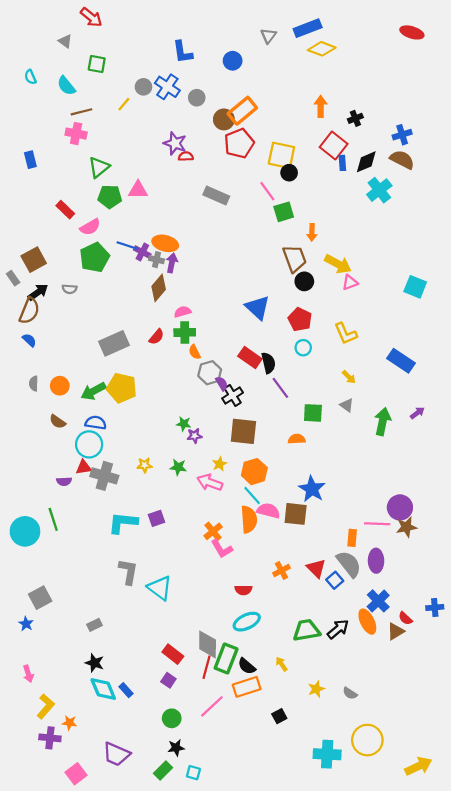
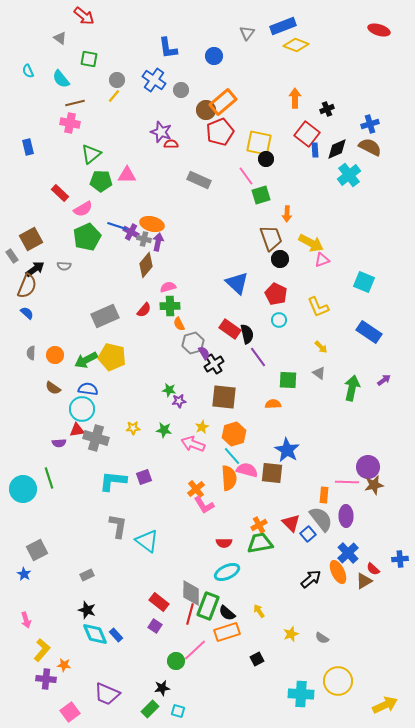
gray circle: (143, 87) -> (117, 80), moved
cyan square: (415, 287) -> (364, 282), moved
green trapezoid: (306, 630) -> (260, 543), moved
green circle: (172, 718) -> (176, 661), moved

